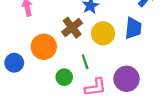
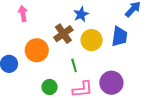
green circle: (64, 77) -> (50, 87), moved

